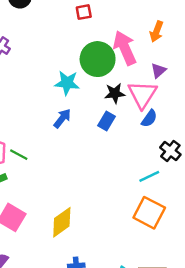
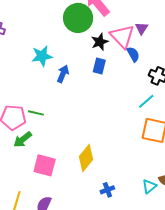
purple triangle: (158, 70) -> (141, 28), moved
cyan star: (67, 83) -> (42, 56), moved
blue semicircle: (149, 118) -> (133, 54), turned -49

